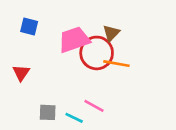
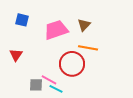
red circle: (97, 53) -> (72, 64), moved
pink line: (94, 106) -> (49, 80), moved

